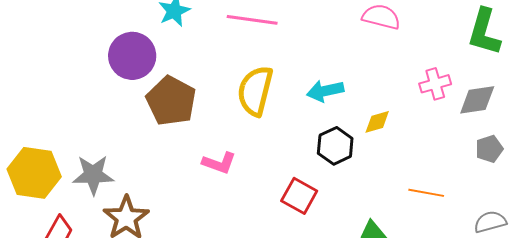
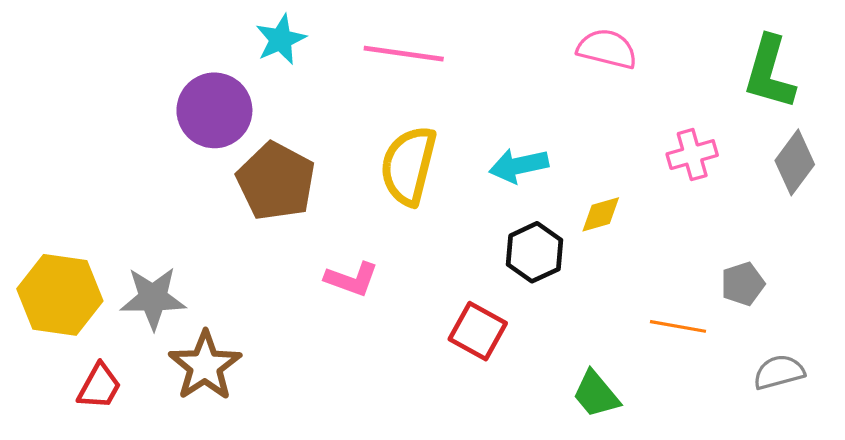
gray diamond: (477, 100) -> (795, 162), moved, turned -45
gray pentagon: (489, 149) -> (743, 284), moved

